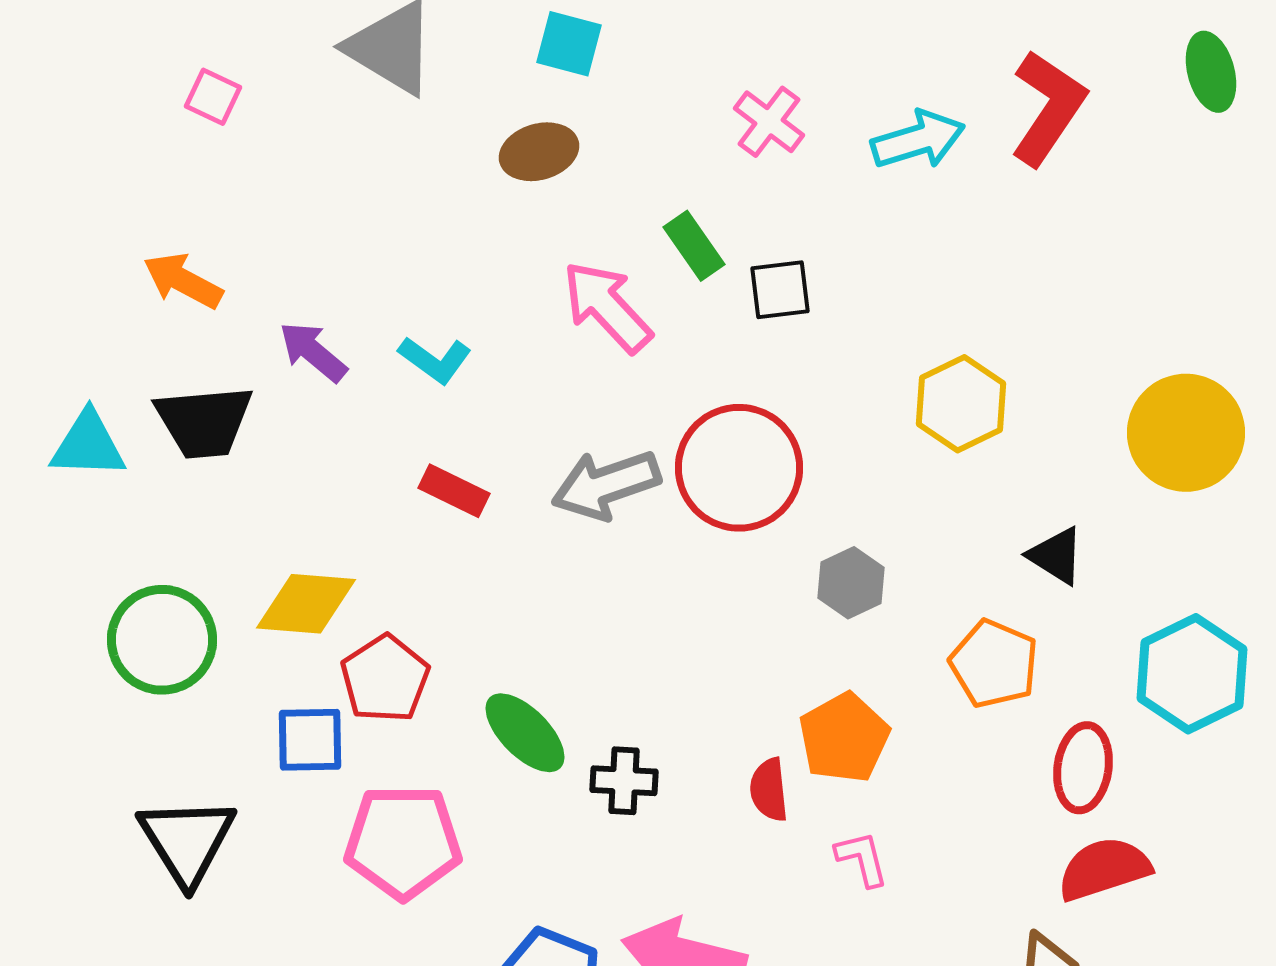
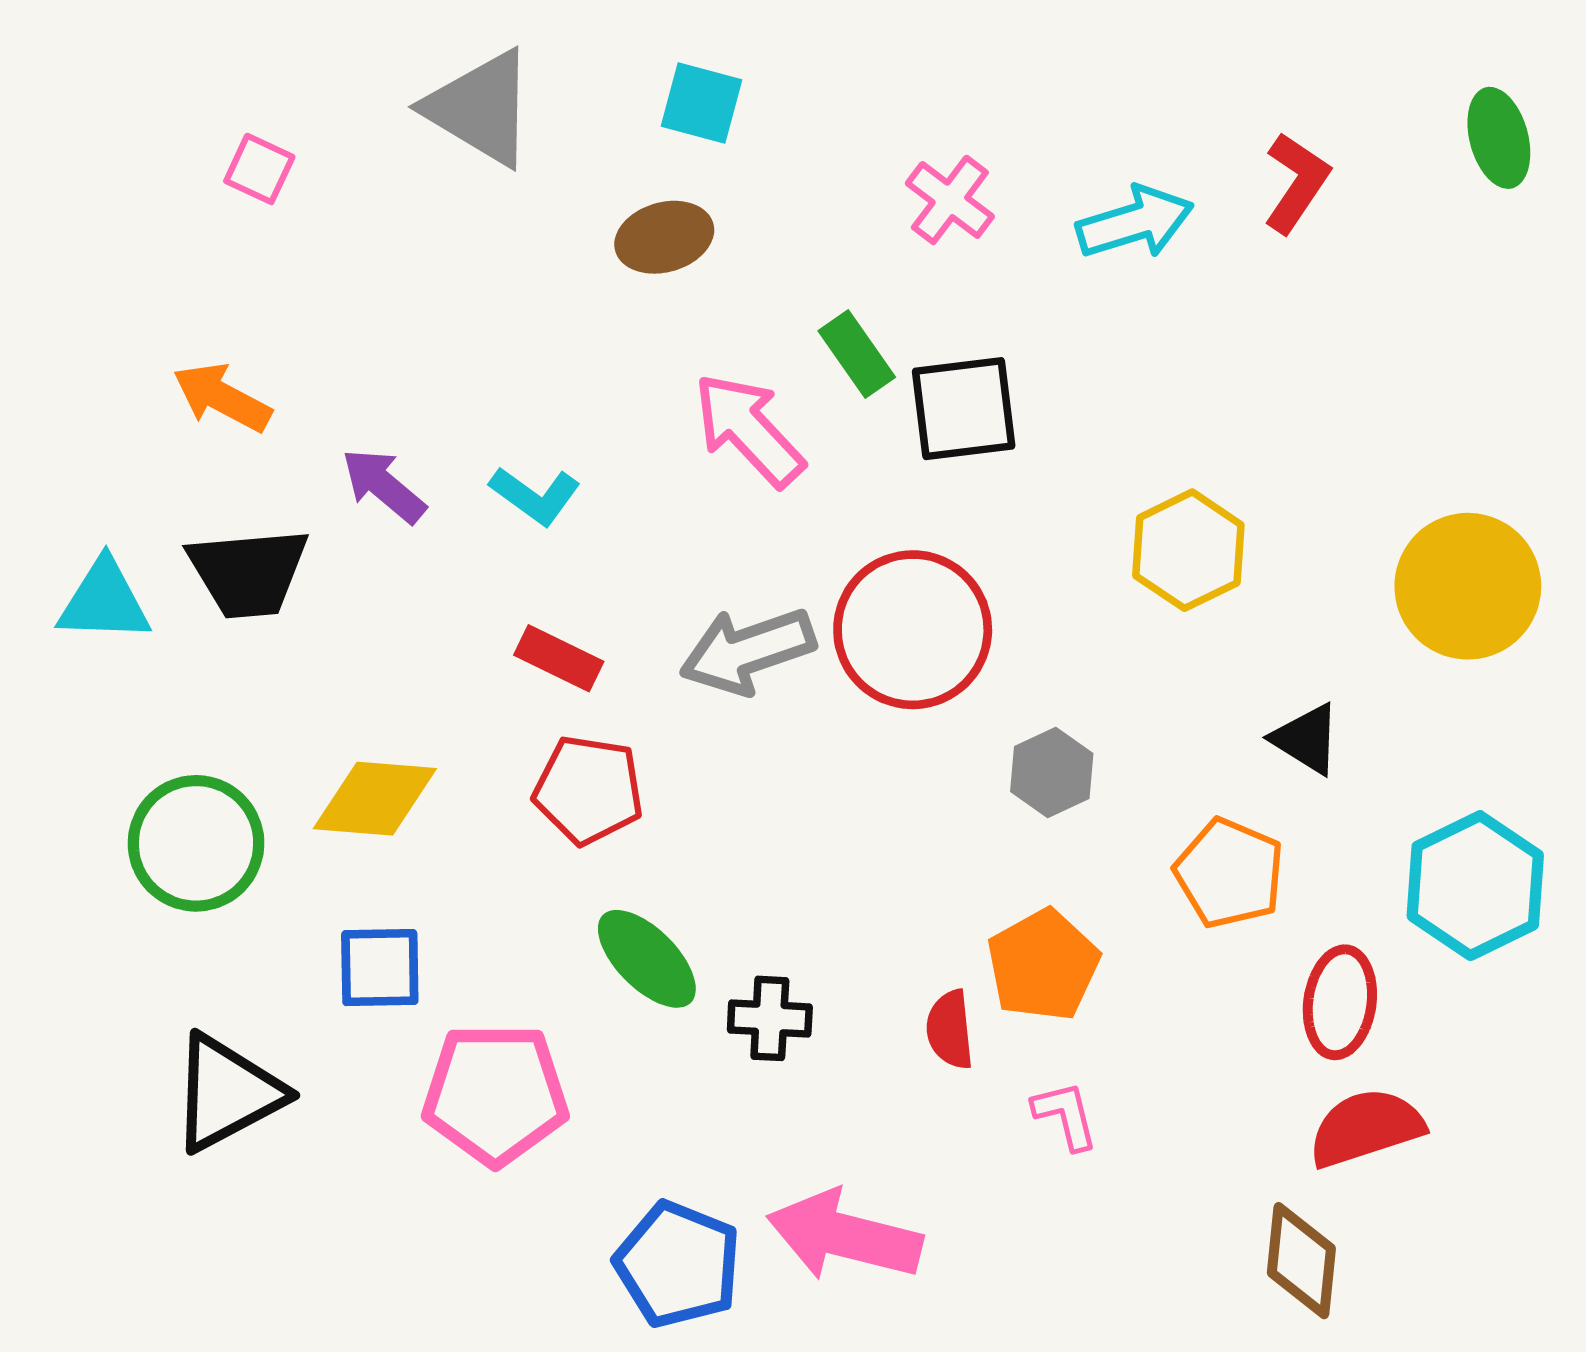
red L-shape: (1048, 108) -> (1296, 183), size x0.7
black square: (780, 290) -> (964, 409), size x1.4
red pentagon: (385, 679) -> (588, 790), moved, turned -30
black triangle: (187, 841) -> (227, 1093), turned 34

